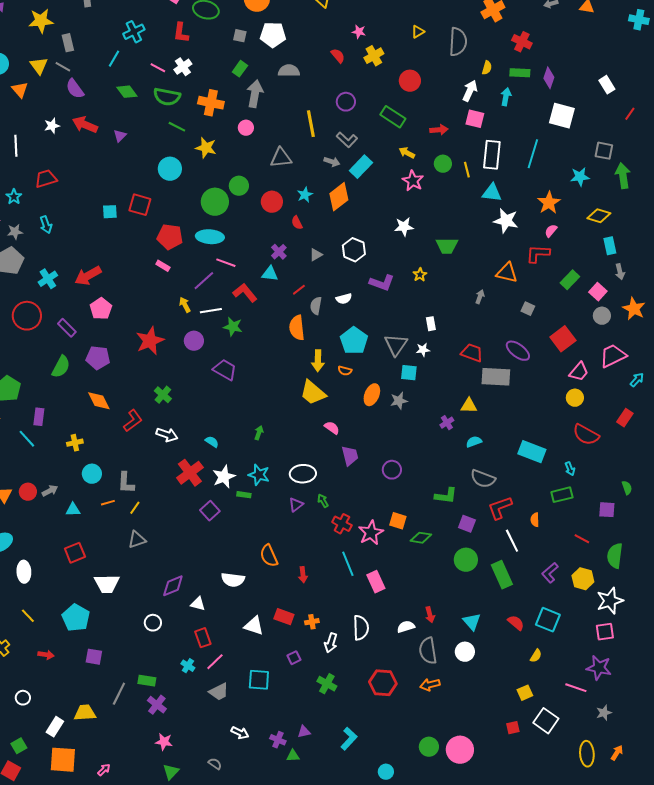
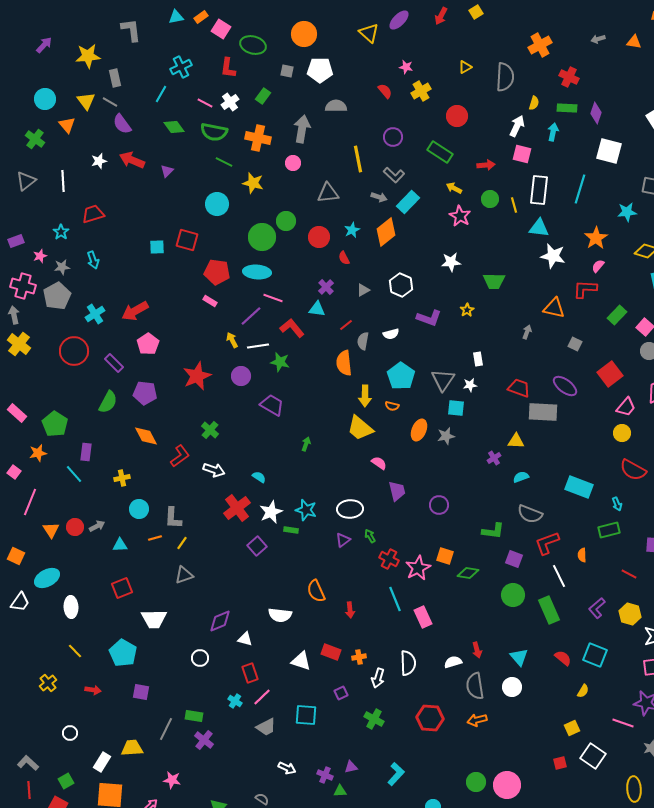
green rectangle: (240, 69) -> (263, 96), moved
green arrow: (259, 433) -> (306, 444), moved
pink star: (164, 742) -> (172, 780), moved

